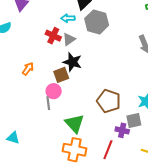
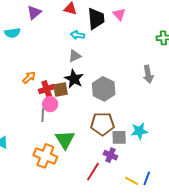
gray hexagon: (97, 22) -> (104, 89), moved
red cross: (53, 36) -> (47, 89), moved, turned 35
brown pentagon: (109, 101) -> (102, 124), turned -30
gray square: (134, 120) -> (119, 137), moved
orange cross: (75, 150) -> (45, 156), moved

